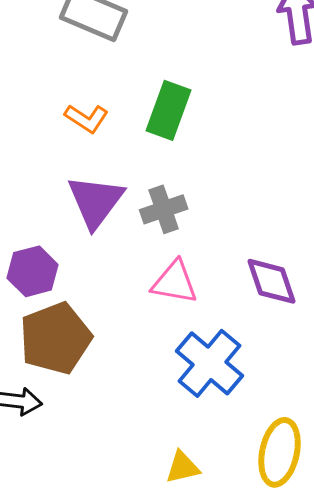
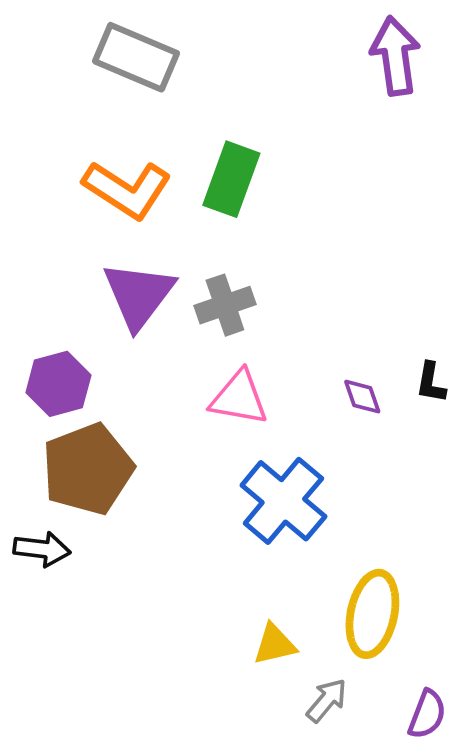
orange L-shape: (87, 118) -> (127, 189), size x1.6
purple diamond: (272, 281) -> (362, 397), size x0.6
yellow triangle: (183, 467) -> (275, 644), moved

